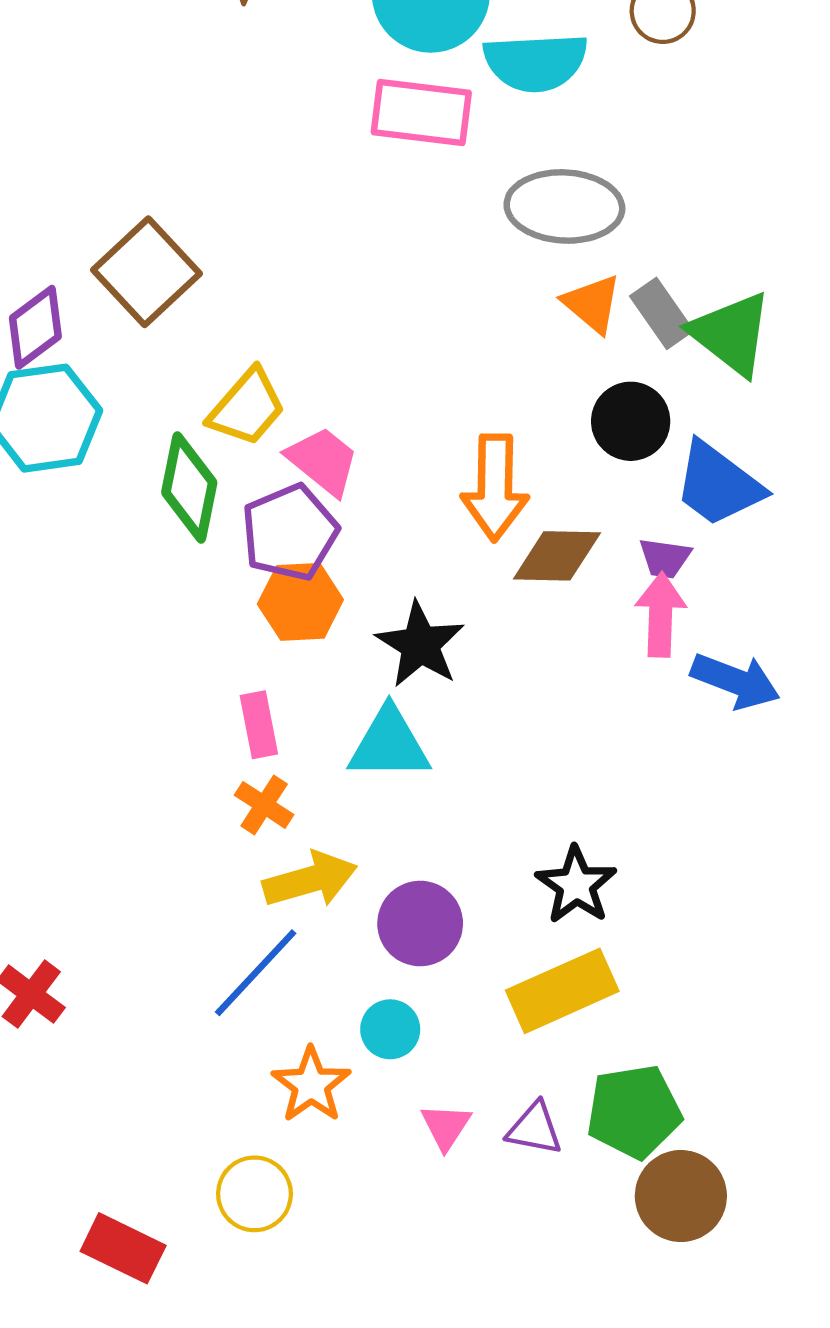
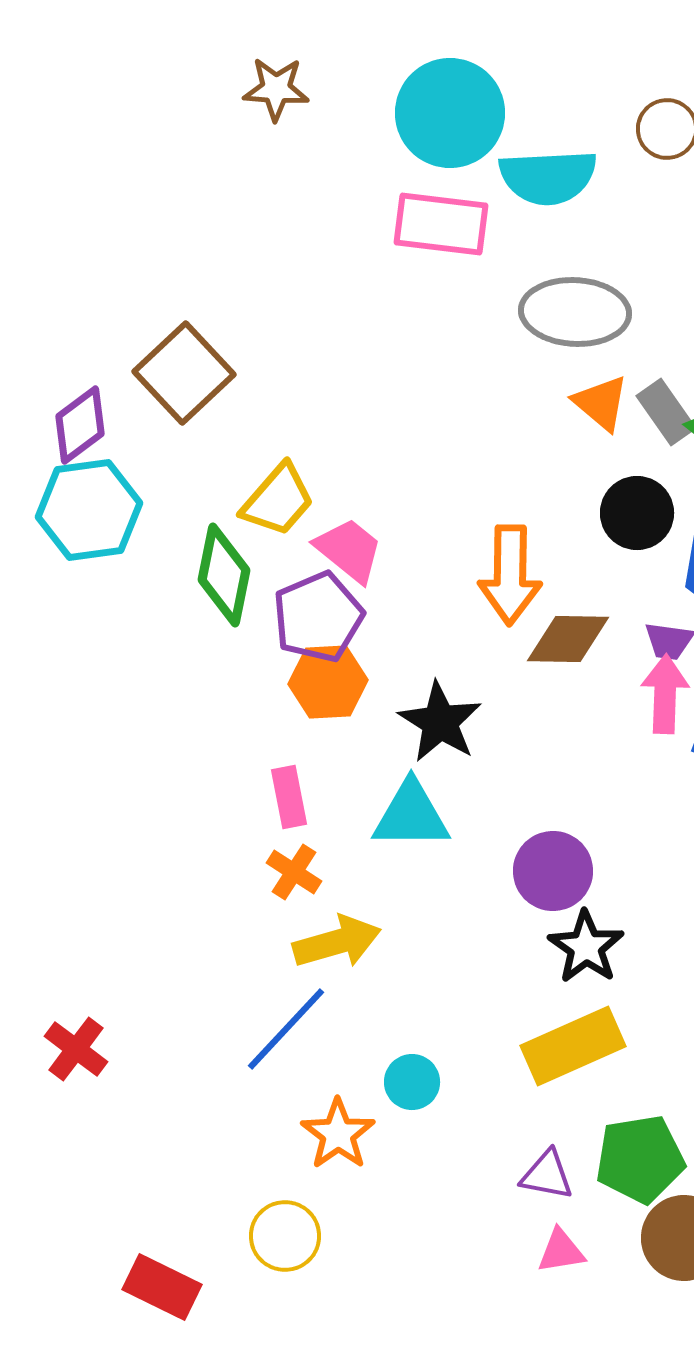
purple circle: (420, 924) -> (553, 871), moved
pink triangle: (446, 1127) -> (561, 1251), moved, turned 48

